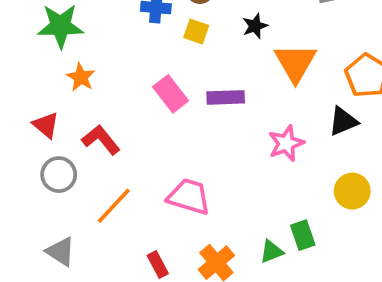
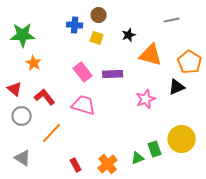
orange triangle: (295, 63) -> (151, 55), turned -45
yellow circle: (352, 191) -> (182, 139), moved, size x1.4
pink trapezoid: (189, 197) -> (84, 105), moved

